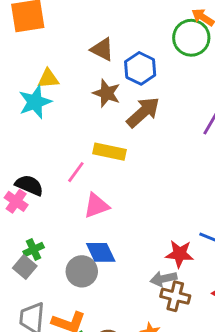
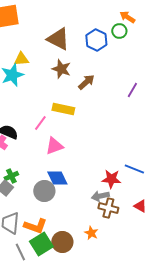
green circle: (191, 38) -> (119, 31), size x0.6
brown triangle: (102, 49) -> (58, 39), size x1.4
blue hexagon: (140, 68) -> (96, 40), moved
brown arrow: (143, 112) -> (86, 82), size x0.7

